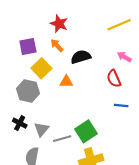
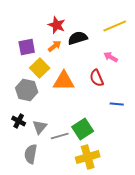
orange arrow: (57, 45) -> (55, 46), turned 96
black semicircle: (81, 57) -> (78, 38), moved
pink arrow: (124, 57) -> (111, 57), moved
red semicircle: (114, 79) -> (97, 78), moved
orange triangle: (66, 82) -> (64, 81), size x1.6

